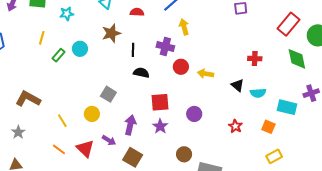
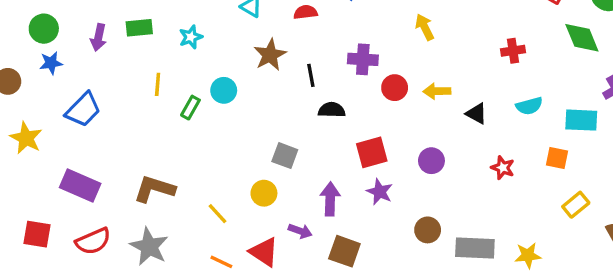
yellow arrow: (184, 27) -> (425, 27), moved
black triangle: (238, 85) -> (476, 114), moved
gray star: (18, 132) -> (149, 247), size x1.6

